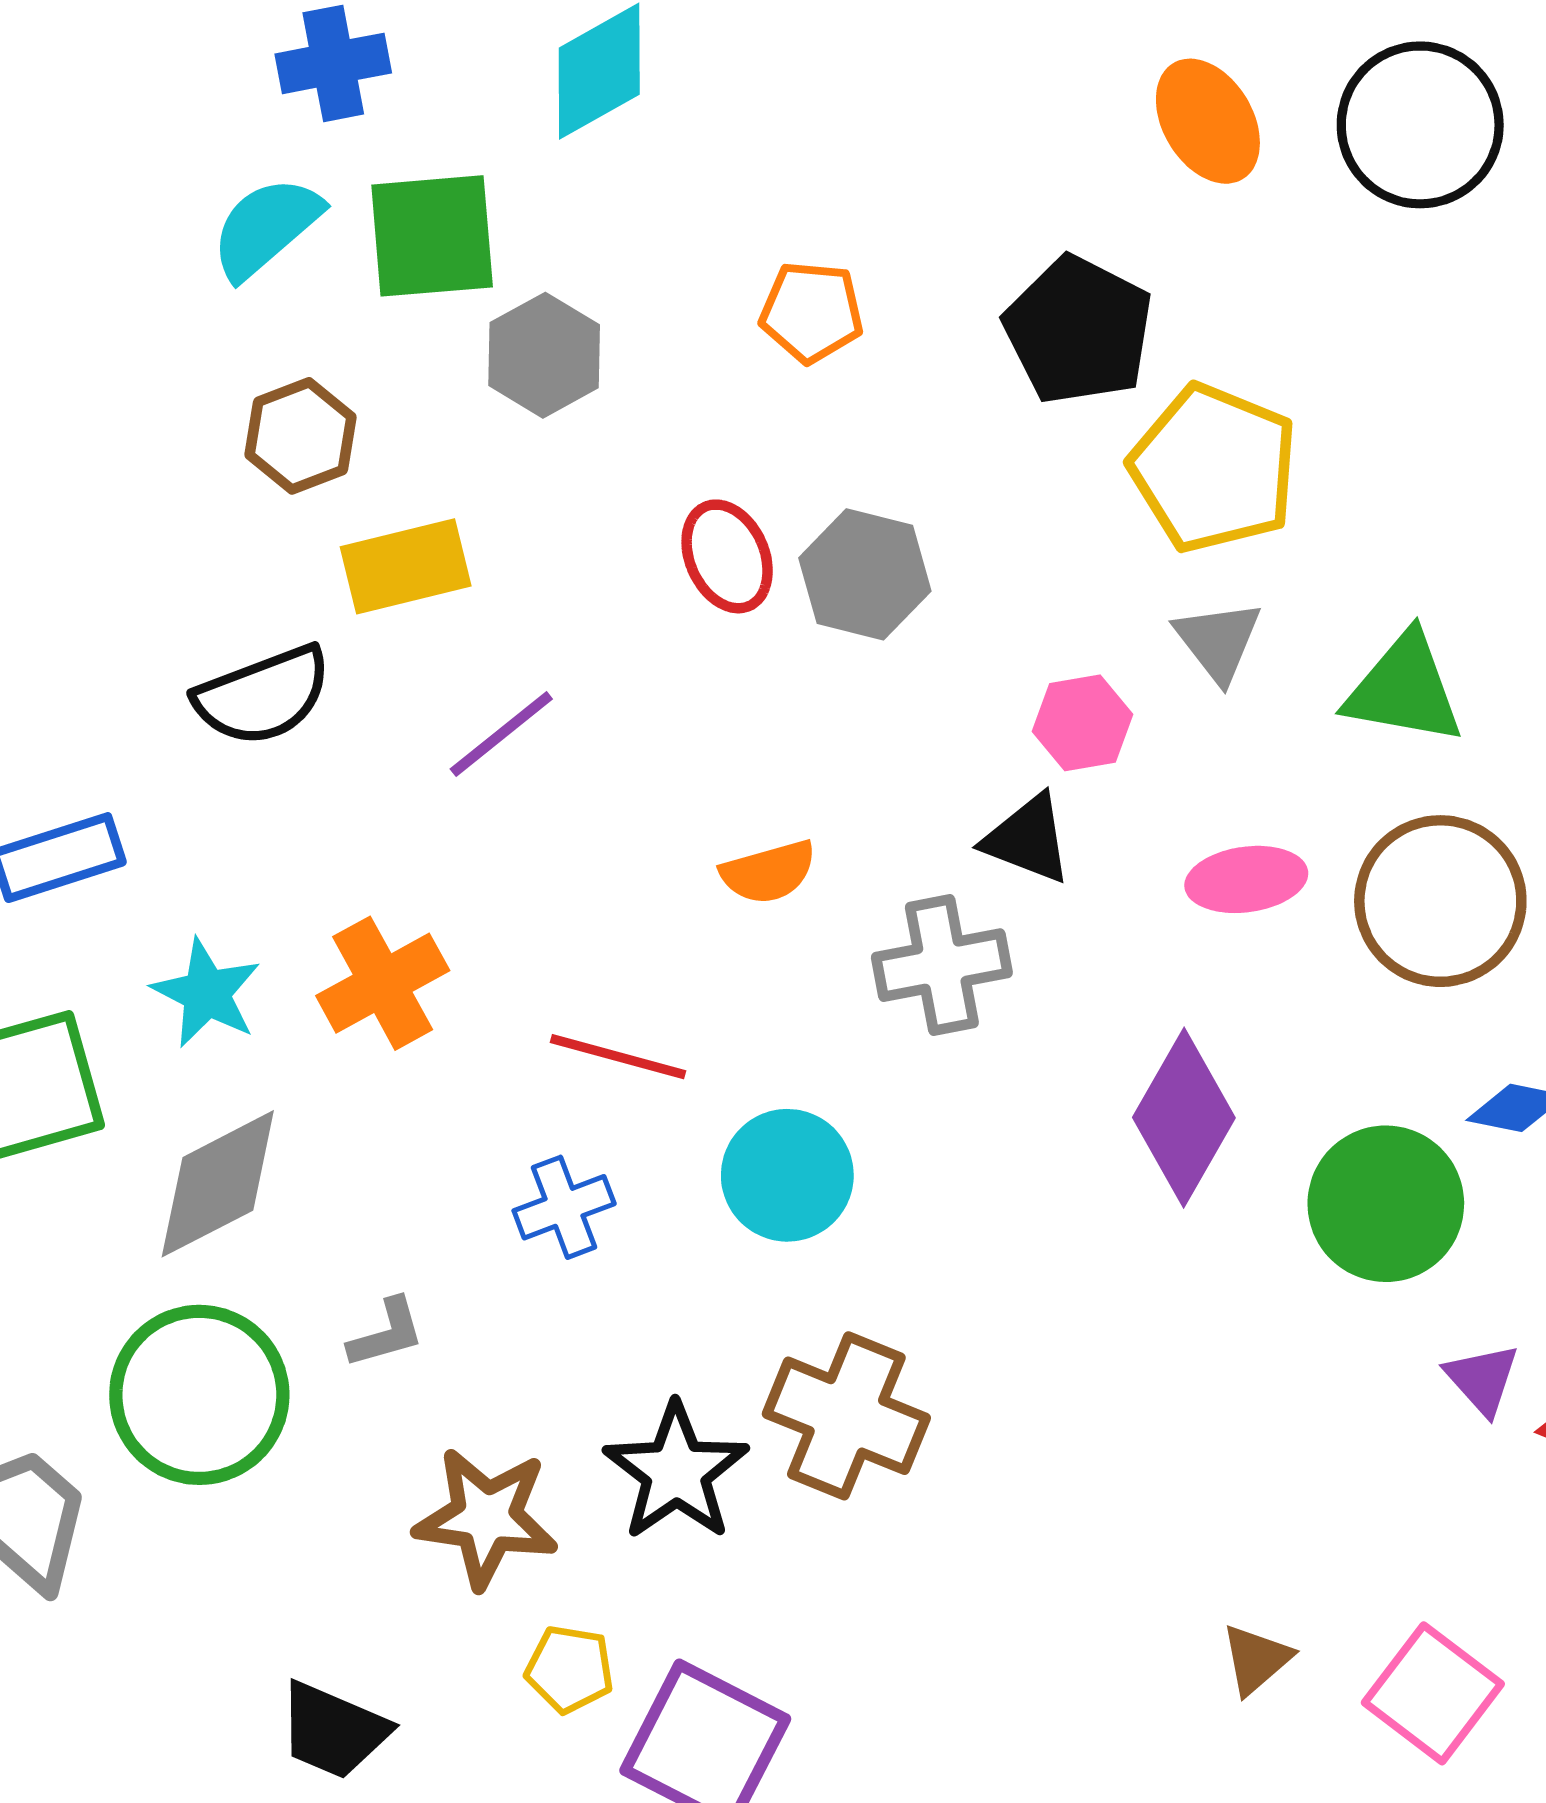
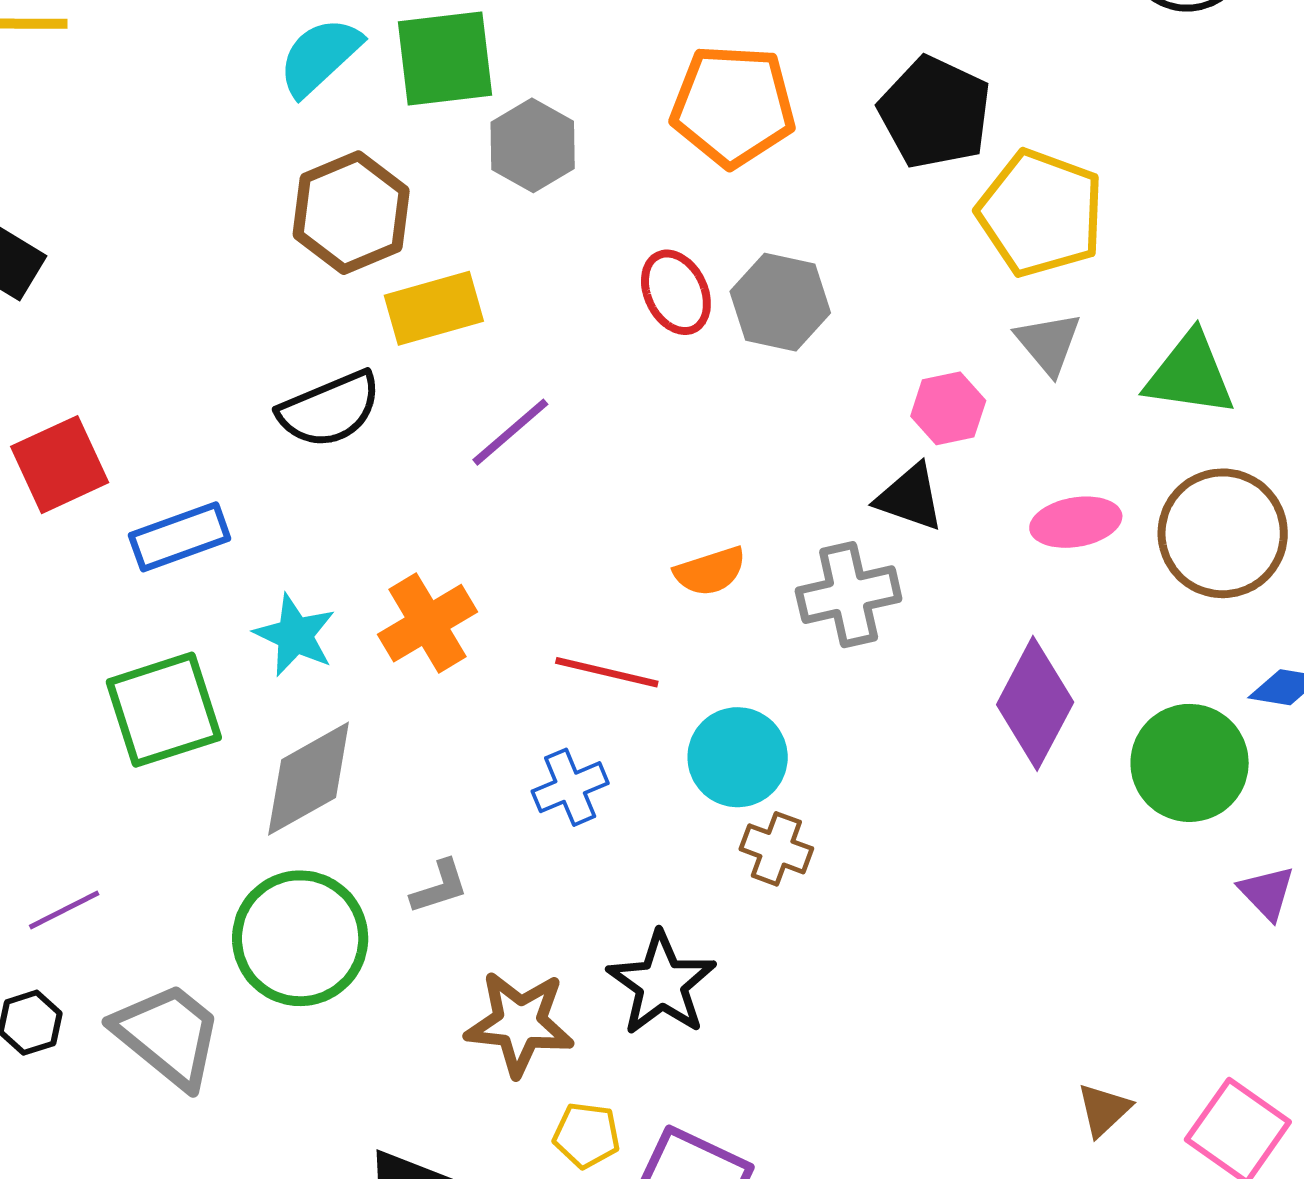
orange pentagon: (812, 312) -> (733, 106), size x1.6
brown hexagon: (300, 436) -> (351, 213), size x1.4
orange semicircle: (768, 872) -> (710, 571), moved
brown cross: (846, 1416) -> (776, 849), moved, size x0.6

